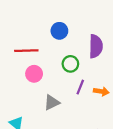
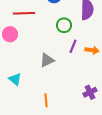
pink circle: (34, 74) -> (10, 34), moved

